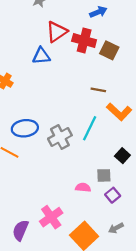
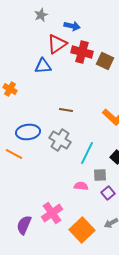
blue arrow: (98, 12) -> (72, 26), moved, turned 35
brown line: (98, 90) -> (66, 110), moved
cyan line: (90, 128) -> (87, 153), moved
gray cross: (60, 137) -> (60, 140), turned -30

